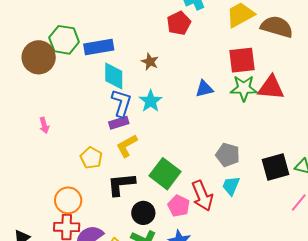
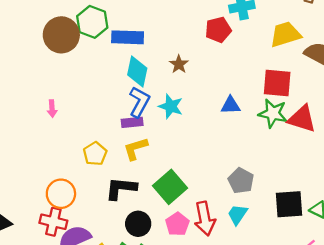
cyan star: (151, 101) -> (171, 106), turned -30

